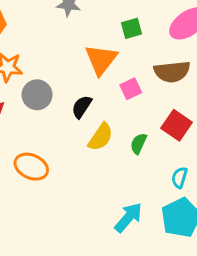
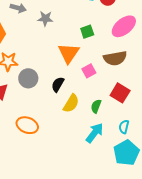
cyan arrow: (128, 217) -> (95, 133), moved

